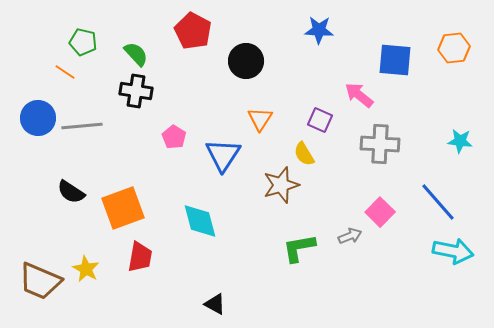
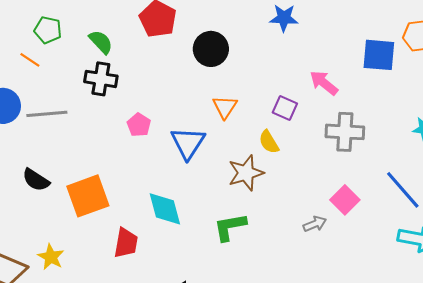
blue square: (395, 60) -> (379, 55), moved
green L-shape: (299, 248) -> (230, 227), moved
red trapezoid: (140, 257) -> (126, 243), moved

